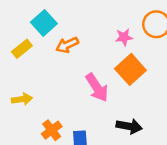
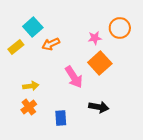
yellow arrow: (22, 99) -> (31, 86), moved
orange cross: (52, 130) -> (29, 107), moved

